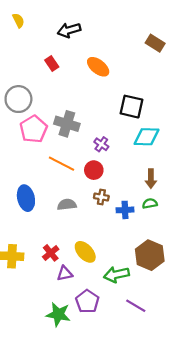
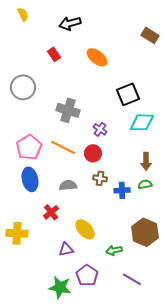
black square: (131, 107) -> (128, 94), turned -35
pink pentagon: (34, 129) -> (29, 147), moved
red cross: (51, 253) -> (51, 212), moved
green arrow: (116, 275) -> (114, 250), size x0.7

